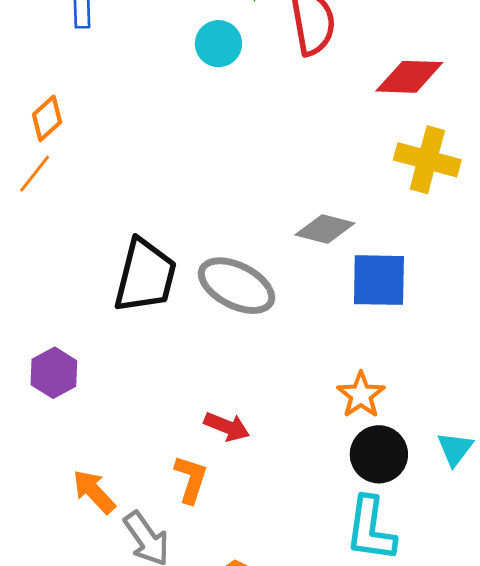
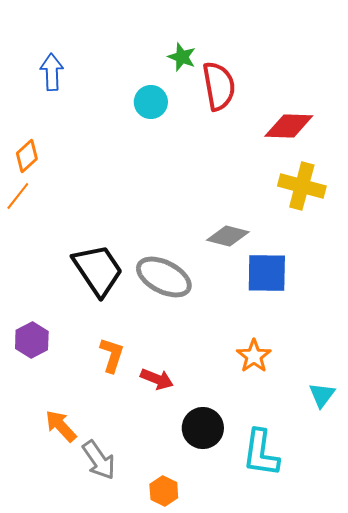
black trapezoid: (145, 276) -> (98, 270), turned -48
black circle: (379, 454) -> (203, 428), moved
orange L-shape: (191, 479) -> (112, 355), moved

